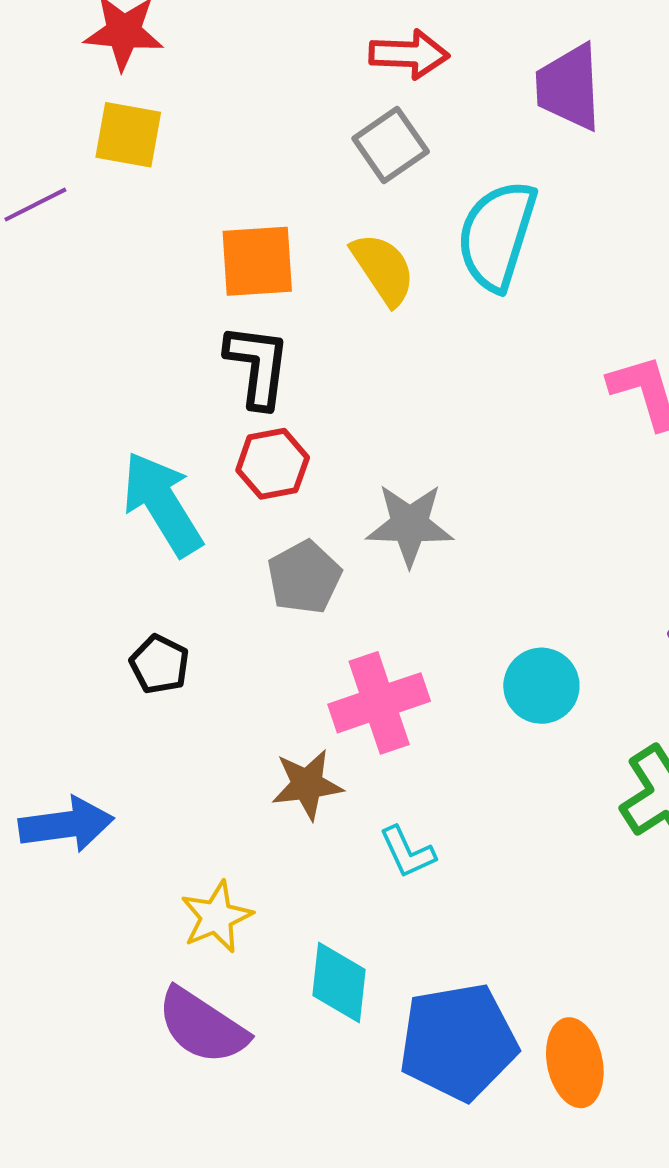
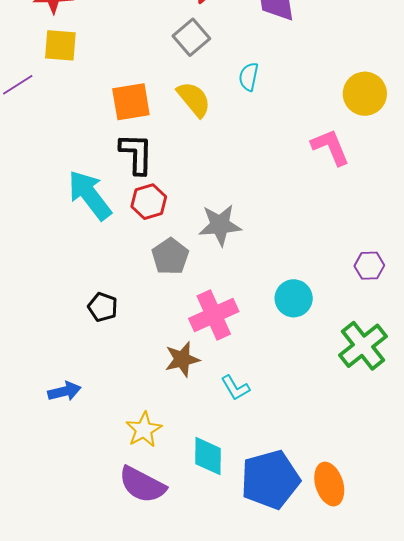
cyan semicircle: (497, 235) -> (249, 77), size x0.5
cyan arrow: (162, 504) -> (90, 195), moved
blue arrow: (66, 825) -> (64, 391), size x0.7

